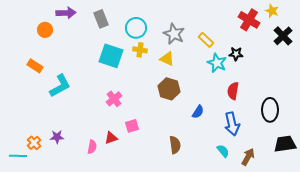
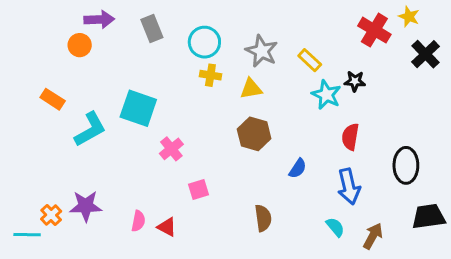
orange circle: (45, 30) -> (80, 45), moved
cyan square: (111, 56) -> (138, 108), moved
yellow triangle: (167, 59) -> (251, 89), turned -35
purple star: (57, 137) -> (86, 206), size x1.5
red triangle: (111, 138) -> (167, 227), moved, turned 48

